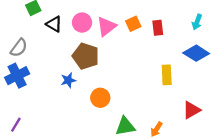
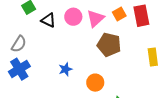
red rectangle: (158, 28) -> (141, 16), size x1.5
brown pentagon: (86, 56) -> (109, 45), moved

